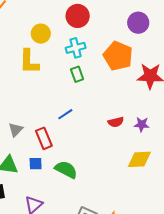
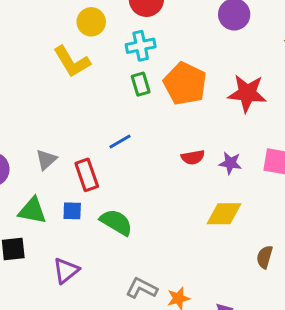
orange pentagon: (118, 56) -> (185, 84), moved
yellow L-shape: (29, 62) -> (72, 62), turned -36

